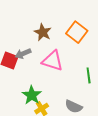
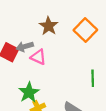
pink triangle: (53, 61) -> (38, 57), moved, size x0.7

